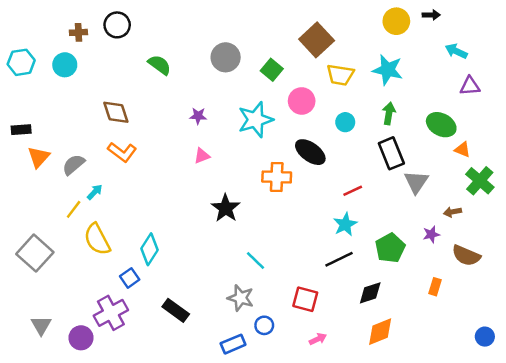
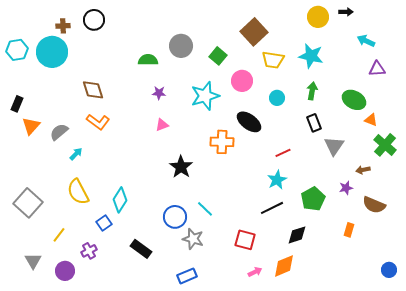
cyan circle: (65, 65) -> (52, 52), size x1.6
green semicircle: (160, 65) -> (148, 60), moved, turned -36
black rectangle: (21, 130) -> (17, 104), turned -63
black rectangle: (391, 153) -> (314, 123), size x0.7
yellow line: (74, 209) -> (59, 235), moved
purple cross: (111, 313) -> (89, 251), size x0.6
blue circle: (264, 325) -> (175, 217), moved, size x1.5
orange diamond: (380, 332) -> (284, 266), moved

